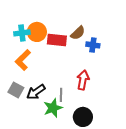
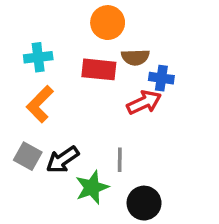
orange circle: (37, 32) -> (108, 23), moved
brown semicircle: (78, 33) -> (135, 57), turned 42
red arrow: (83, 80) -> (144, 102), moved, turned 54
gray line: (61, 95) -> (120, 160), moved

